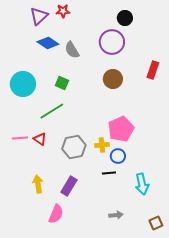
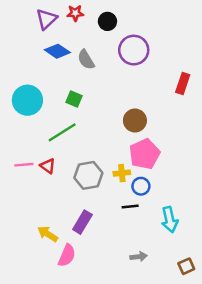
black circle: (125, 18) -> (107, 21), moved
brown circle: (113, 79) -> (135, 121), moved
yellow arrow: (38, 184) -> (48, 234), moved, turned -48

